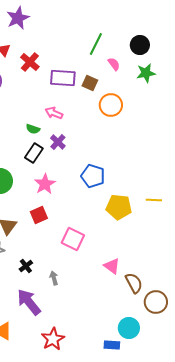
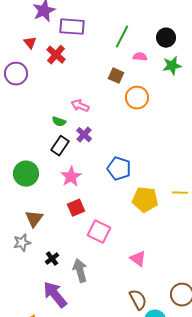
pink semicircle: (114, 64) -> (140, 57), turned -48
purple rectangle: (63, 78) -> (72, 27), moved
red square: (39, 215) -> (76, 208), moved
gray arrow: (54, 278) -> (80, 271), size x1.6
brown semicircle: (134, 283) -> (138, 300), moved

